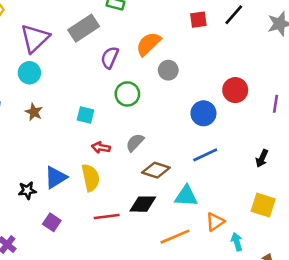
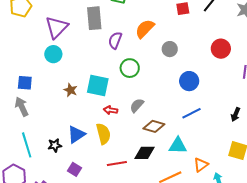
gray rectangle: (84, 28) -> (94, 18), turned -60
gray circle: (168, 70) -> (170, 49), moved
red circle: (235, 90) -> (221, 49), moved
brown star: (34, 112) -> (71, 90), moved
cyan square: (85, 115) -> (98, 85), size x1.6

